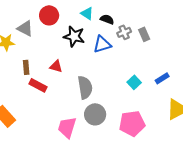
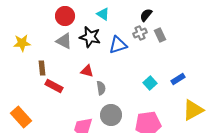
black semicircle: (107, 19) -> (146, 15), moved, turned -72
gray triangle: (25, 28) -> (64, 41), moved
red triangle: (56, 66) -> (87, 71), moved
gray semicircle: (85, 87) -> (101, 88), size x0.6

